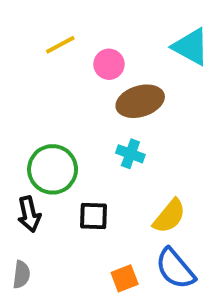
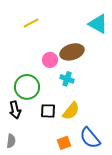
pink circle: (109, 64) -> (50, 60), moved
yellow semicircle: (169, 216) -> (71, 111), moved

